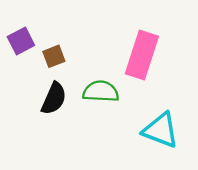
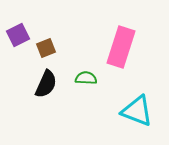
green semicircle: (101, 91) -> (86, 78), size x0.7

